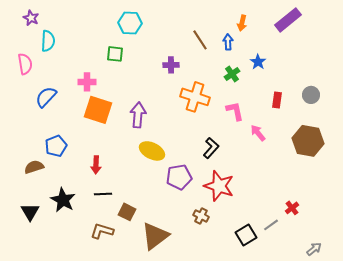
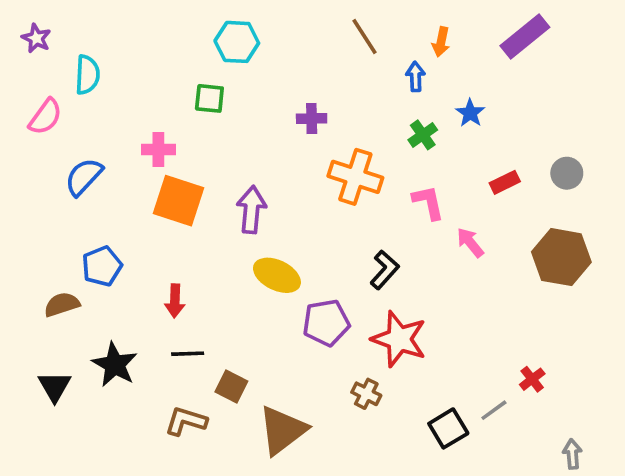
purple star: (31, 18) -> (36, 38), moved
brown line: (200, 40) -> (364, 36), moved
pink semicircle: (25, 64) -> (45, 117), turned 45
red rectangle: (277, 100) -> (505, 182), turned 56
gray arrow: (314, 249) -> (572, 454), turned -56

